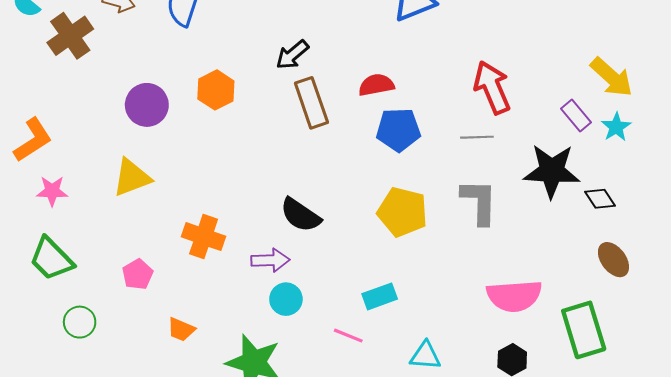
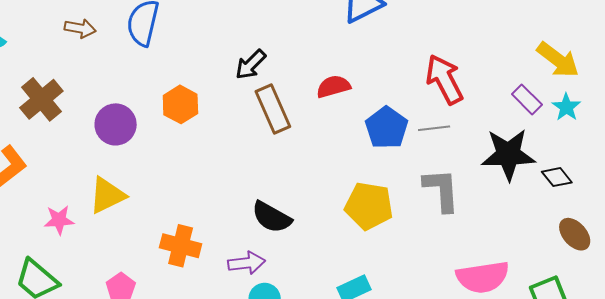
brown cross: (70, 36) -> (41, 99), moved
blue pentagon: (398, 130) -> (386, 128), moved, turned -30
pink star: (52, 191) -> (59, 220), moved

